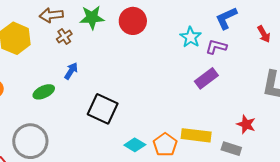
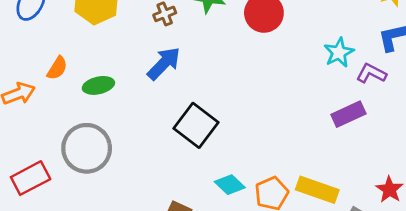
blue arrow: (71, 71) -> (164, 63), size x1.5
green ellipse: (44, 92) -> (98, 85), moved

